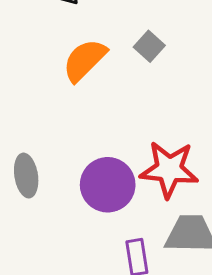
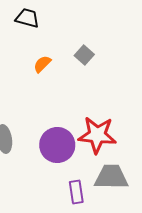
orange semicircle: (85, 60) -> (42, 64), size x0.6

